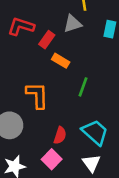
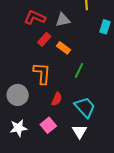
gray triangle: (72, 24) -> (63, 20), moved
red rectangle: (47, 40) -> (44, 39), moved
red semicircle: (60, 135) -> (57, 99), moved

